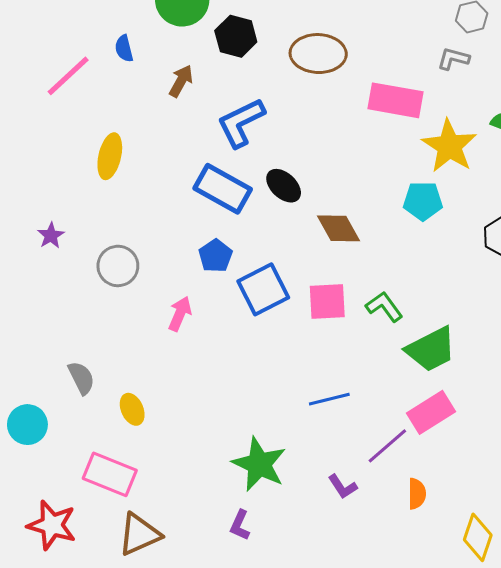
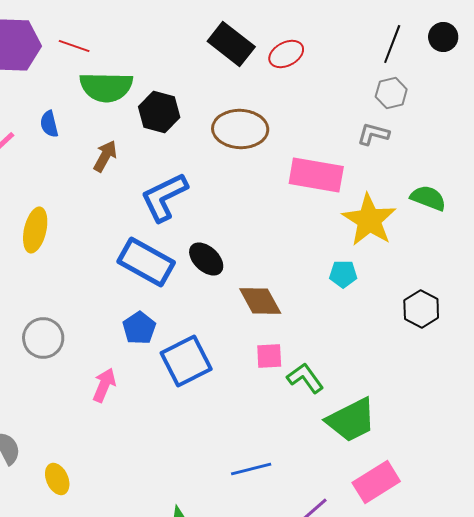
cyan pentagon: (423, 201) -> (343, 274), size x0.7
pink square: (327, 302) -> (269, 356), moved, size x0.7
pink rectangle: (431, 412) -> (376, 482), moved

